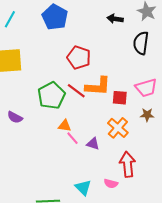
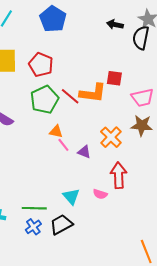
black semicircle: (141, 43) -> (141, 38), moved
red pentagon: (79, 58) -> (41, 65), moved
red square: (120, 98) -> (114, 78), moved
brown star: (147, 115) -> (142, 125), size x1.5

